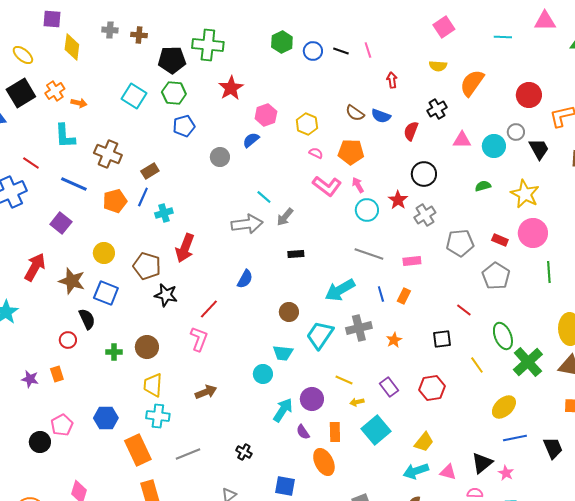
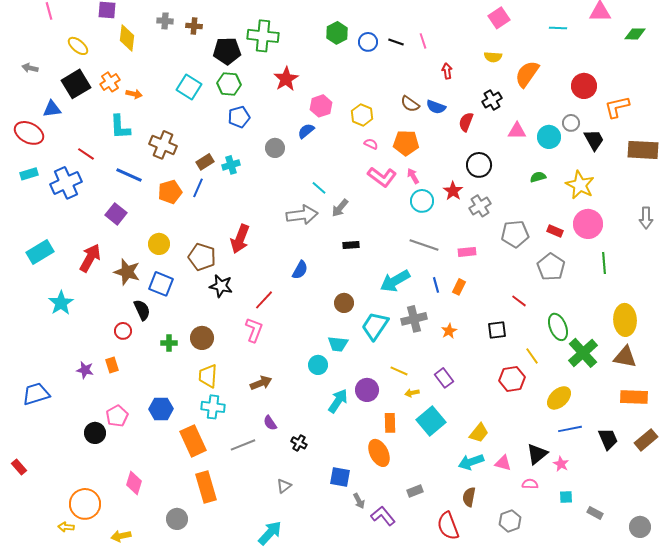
cyan cross: (164, 213) -> (231, 165), moved
red hexagon: (432, 388) -> (512, 379), moved
purple semicircle: (303, 432) -> (270, 423), moved

